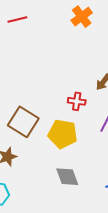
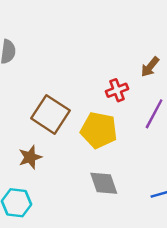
red cross: (77, 101) -> (117, 90), turned -30

